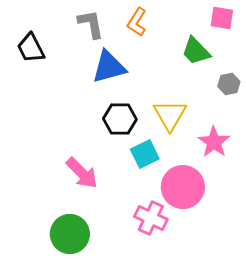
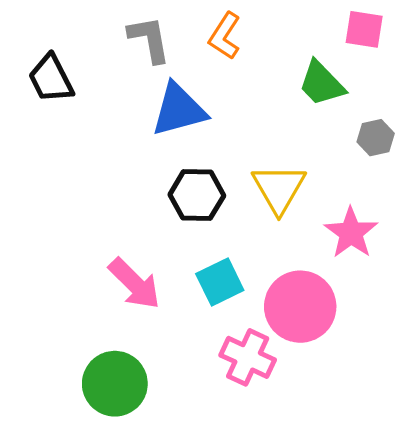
cyan square: (145, 154) -> (220, 282), moved

